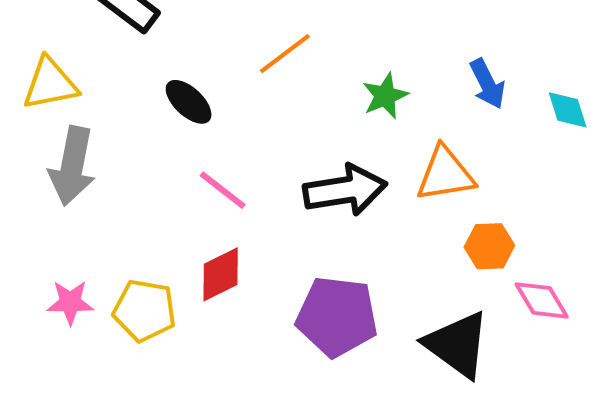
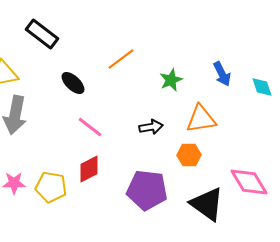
black arrow: (345, 190) -> (151, 127), size x0.6
orange hexagon: (489, 246) -> (189, 155), moved
pink diamond: (542, 300) -> (249, 182), size x1.4

